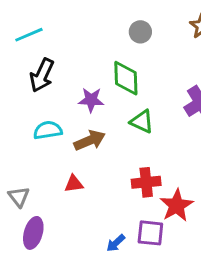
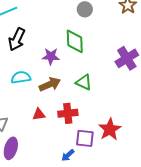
green triangle: (142, 122) -> (84, 82), moved
red cross: (146, 182) -> (68, 113), moved
purple square: (150, 233) -> (85, 138), moved

